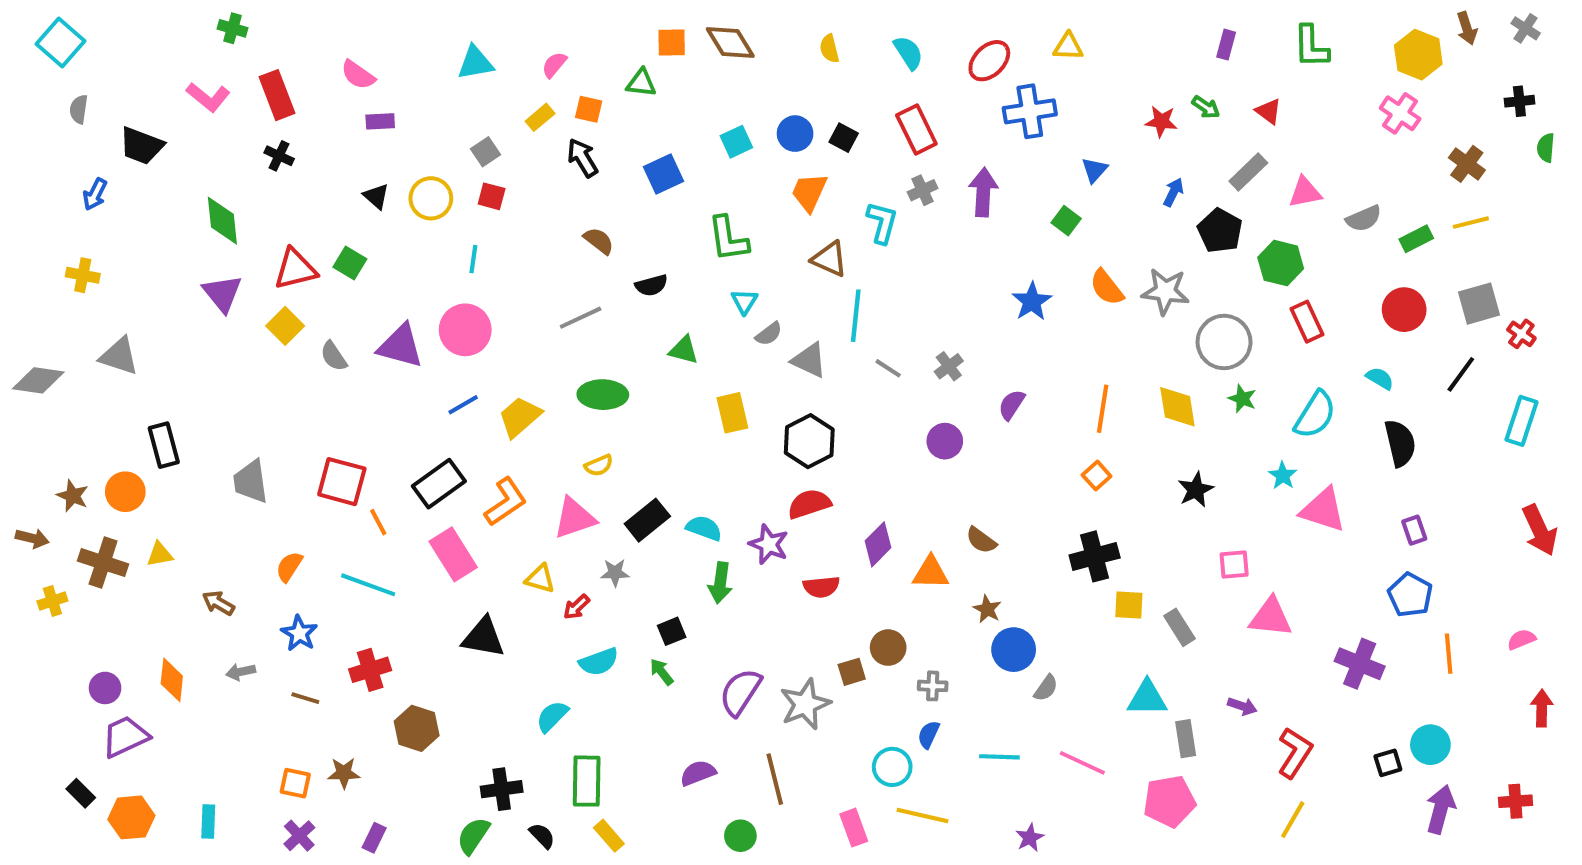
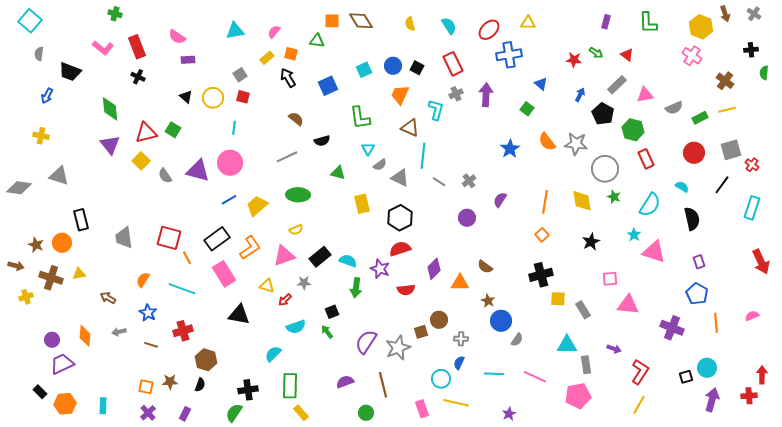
blue triangle: (1095, 170) -> (541, 84), turned -32
red arrow: (1542, 708) -> (762, 375), moved
black semicircle: (542, 836) -> (200, 385), moved, turned 64

